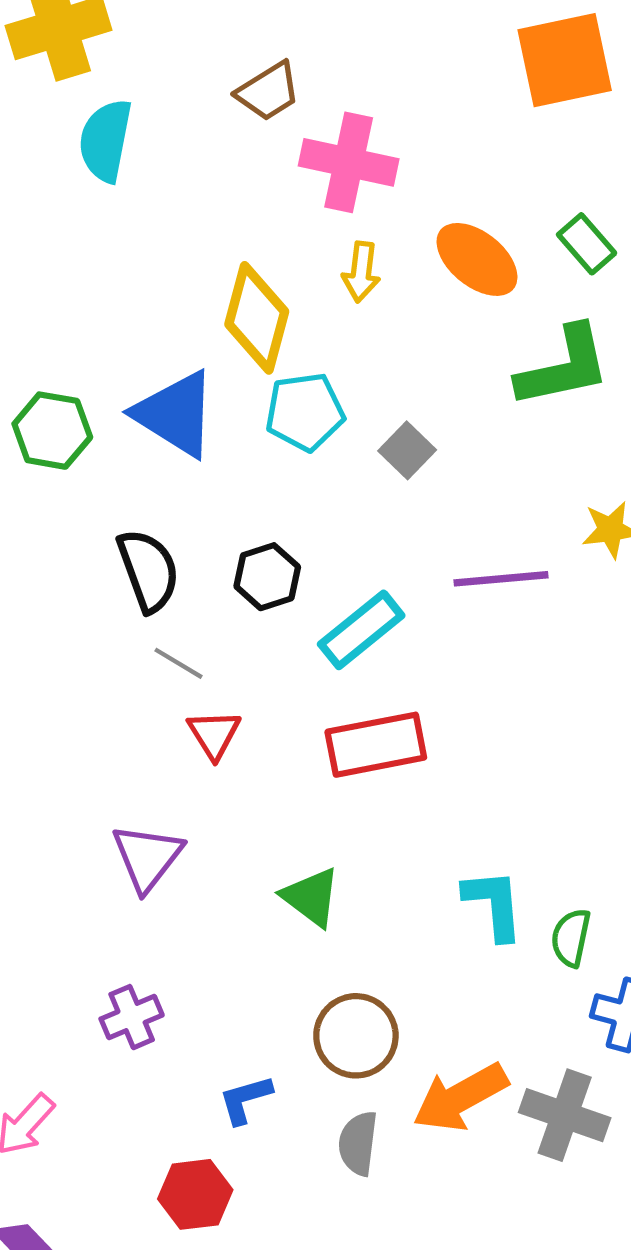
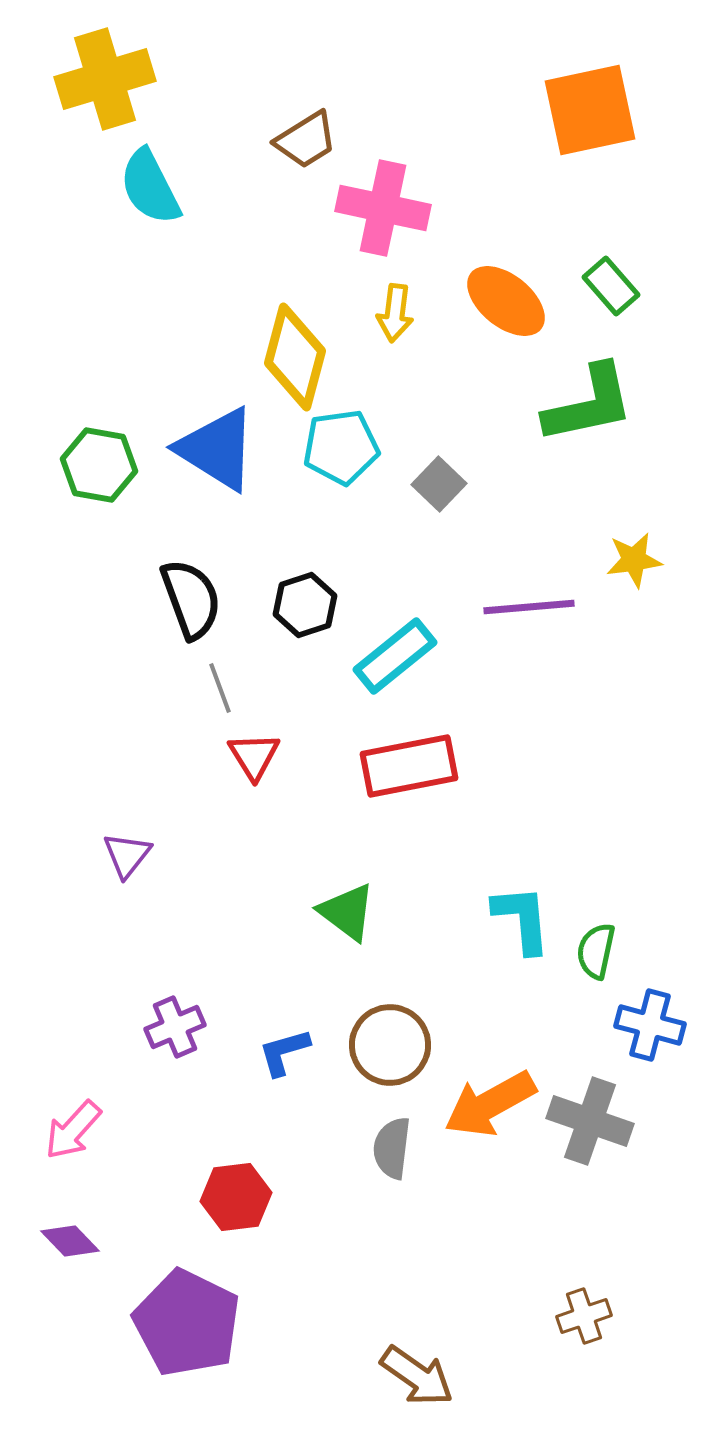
cyan semicircle: (106, 140) -> (150, 187), turned -38
gray line: (179, 663) -> (220, 688), turned 39
purple triangle: (147, 857) -> (127, 855), moved, size x0.7
blue L-shape: (245, 1099) -> (284, 1052), moved

